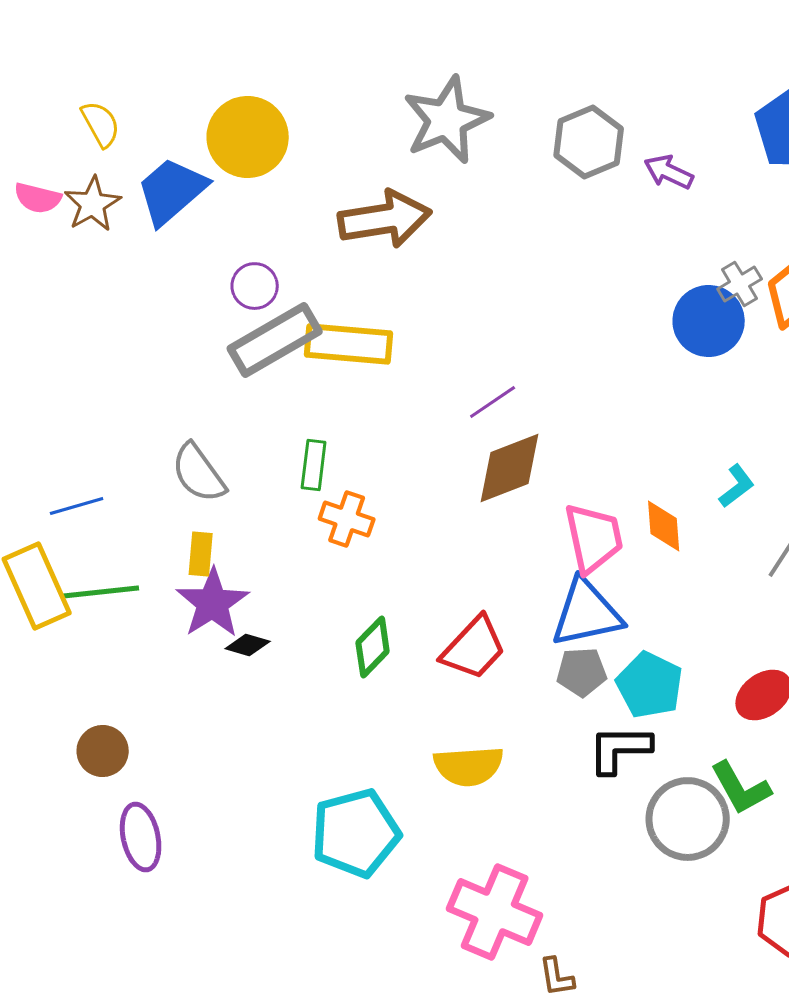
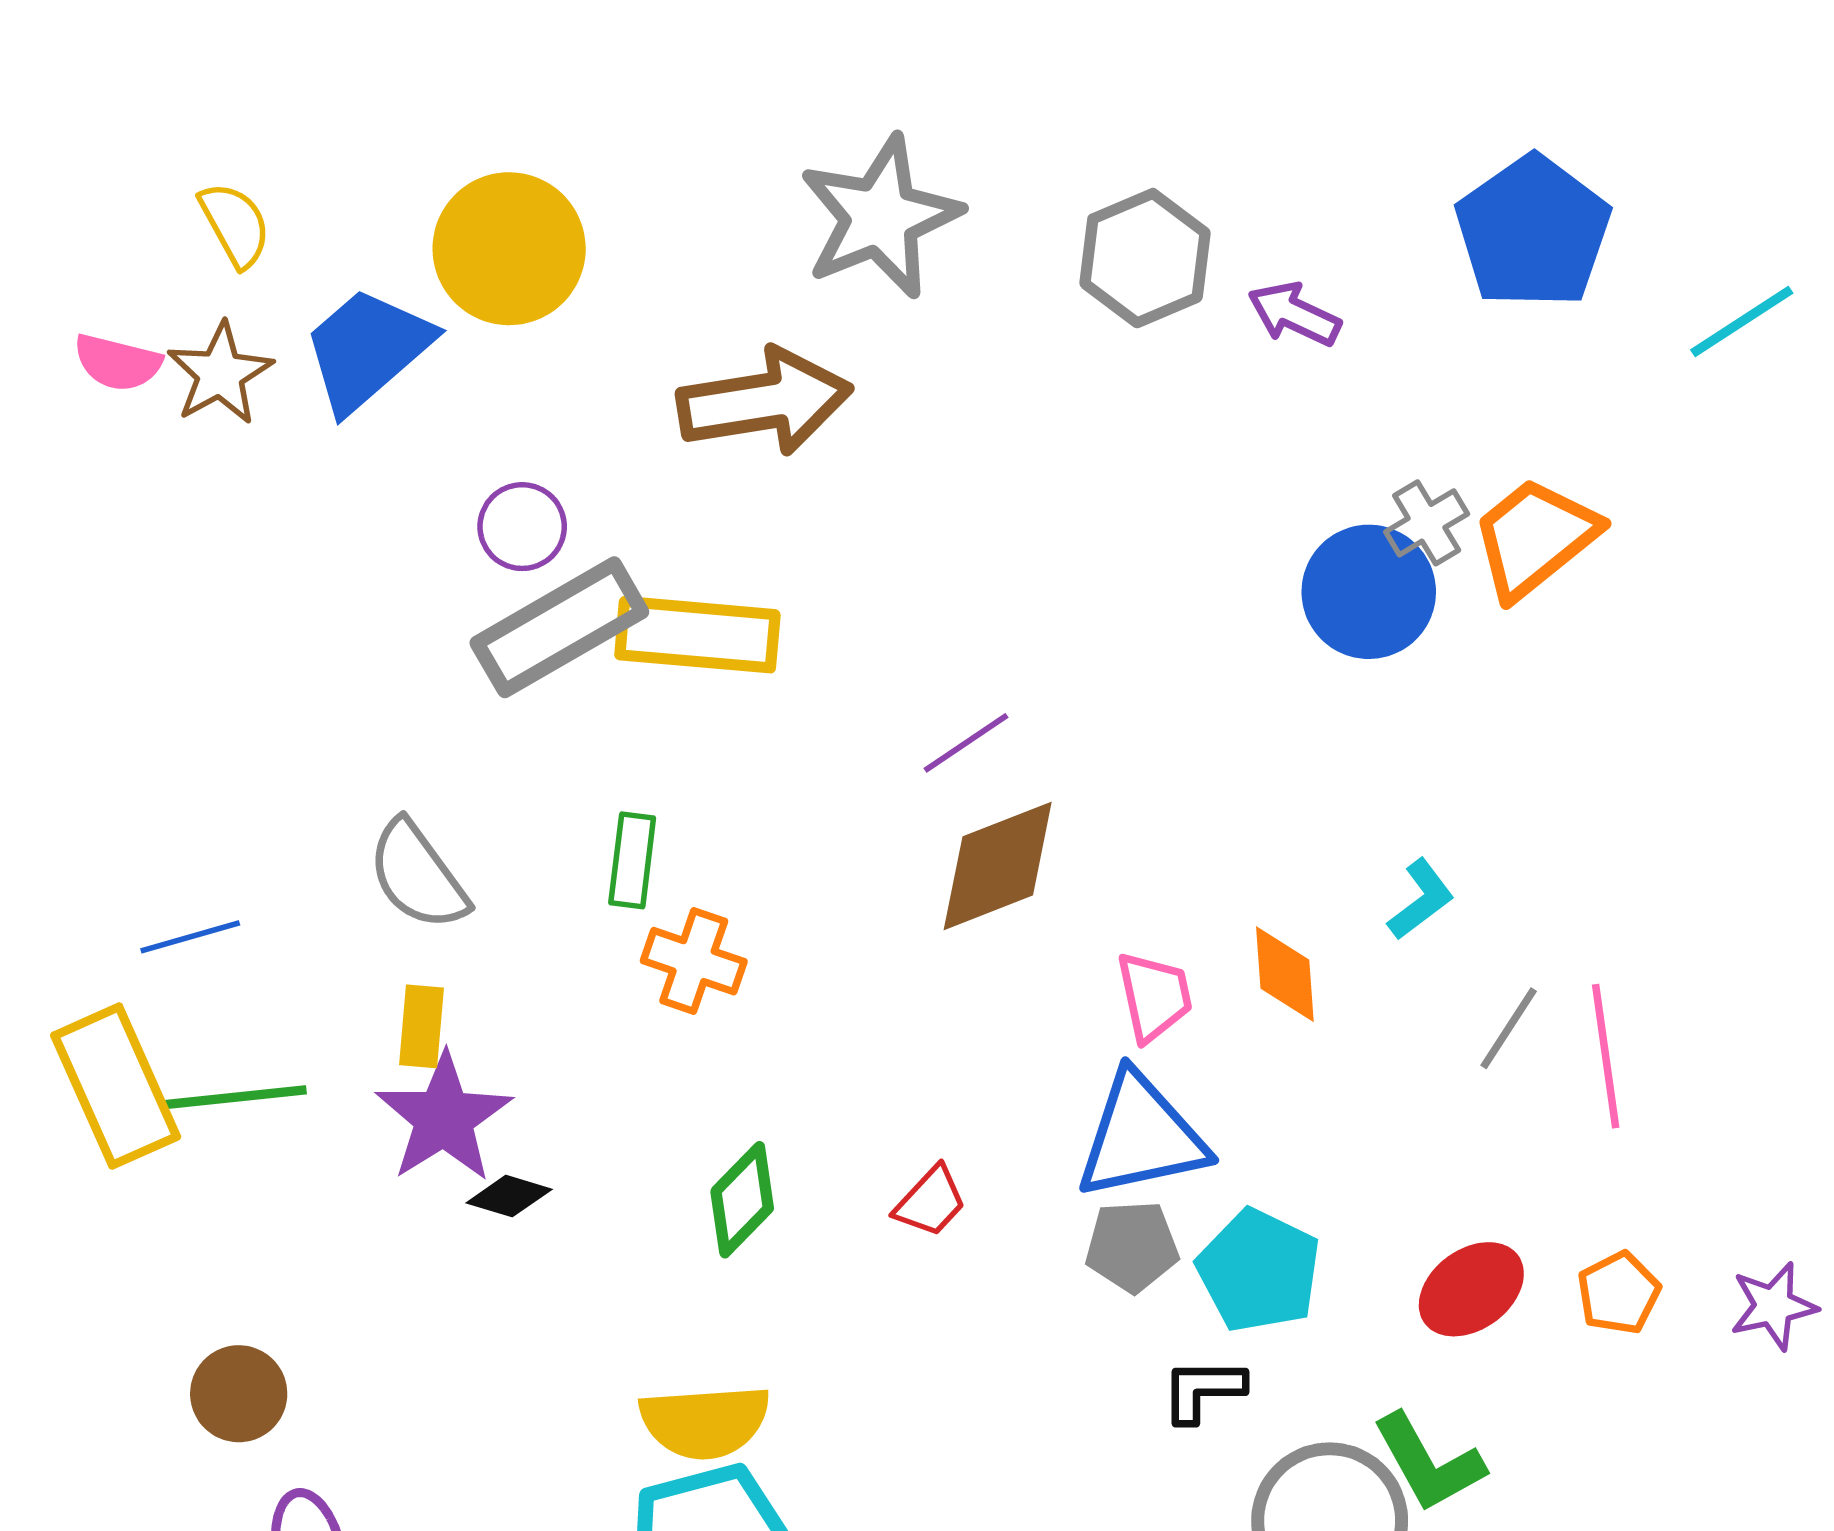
pink trapezoid: (594, 538) -> (1154, 997), size x0.7
red trapezoid: (474, 648) -> (931, 1202), size x0.6
black L-shape: (620, 749) -> (1203, 1390), size x0.7
yellow semicircle: (469, 766) -> (705, 1422), moved

